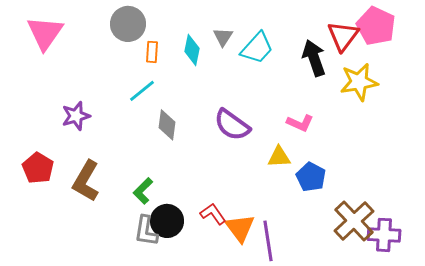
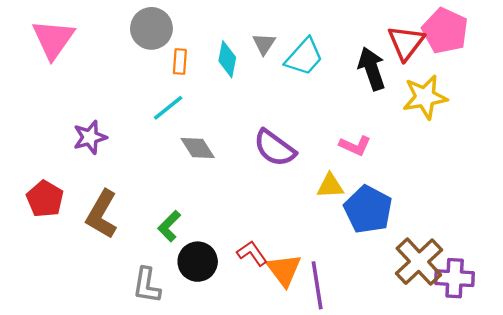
gray diamond: (167, 125) -> (198, 148), turned -40
blue pentagon: (311, 177) -> (368, 210), size x1.4
gray L-shape: (146, 231) -> (147, 285), moved

